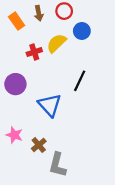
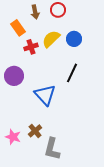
orange rectangle: (17, 21) -> (18, 28), moved
blue circle: (82, 31) -> (74, 39), moved
pink star: (14, 135) -> (13, 137), moved

